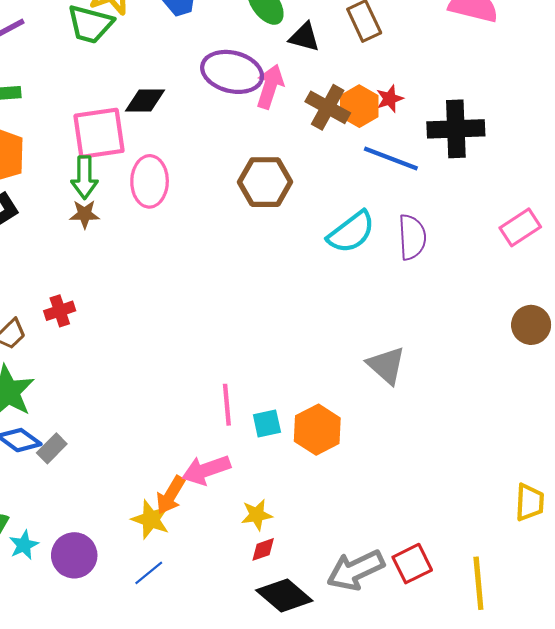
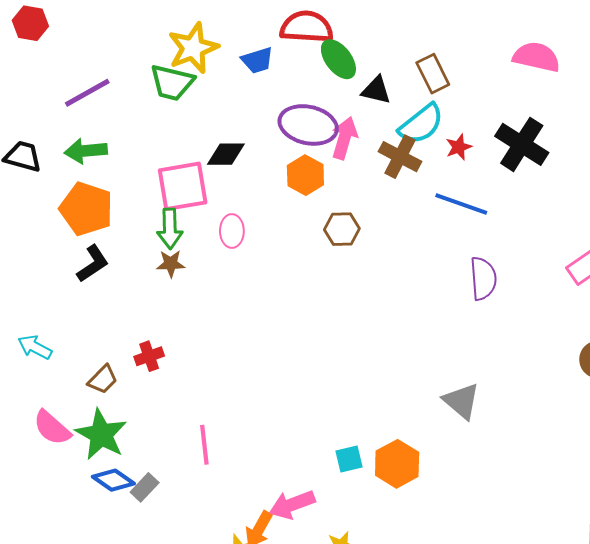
orange hexagon: (359, 106) -> (305, 175), moved
black cross: (456, 129) -> (522, 144), moved, turned 36
pink ellipse: (150, 181) -> (232, 231), size x0.7
brown hexagon: (265, 182) -> (342, 229), size x0.7
cyan semicircle: (351, 232) -> (421, 124), moved
pink line: (227, 405) -> (204, 445), moved

